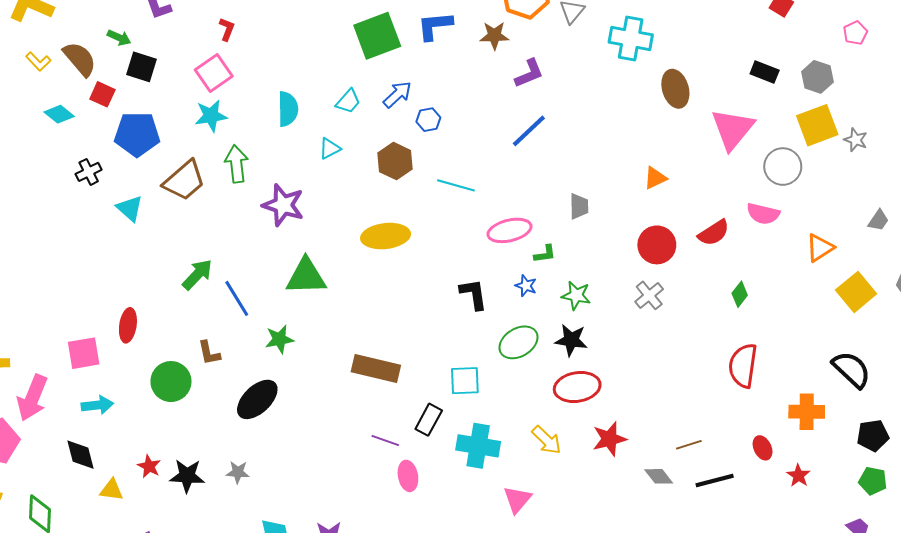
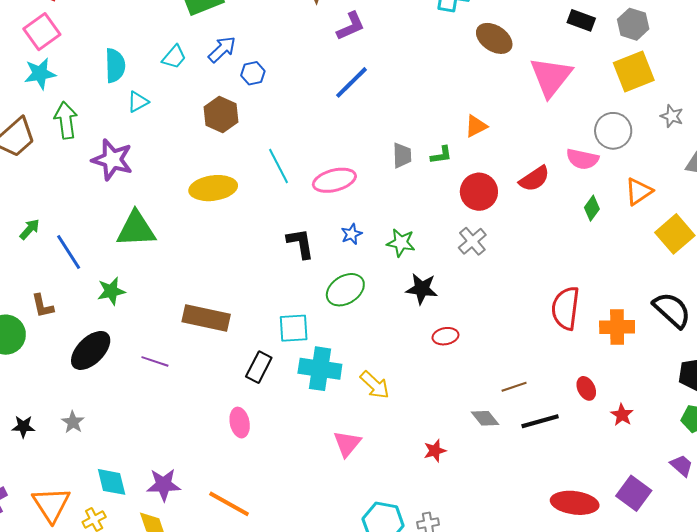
brown ellipse: (675, 89) -> (494, 38), turned -39
gray star: (856, 140) -> (672, 116), moved
cyan triangle: (330, 149) -> (138, 102), moved
gray circle: (783, 167) -> (613, 131), moved
cyan line: (456, 185) -> (278, 166), moved, turned 48
green L-shape: (545, 254) -> (441, 155), moved
green arrow: (197, 275) -> (30, 229), size x0.7
blue star: (526, 286) -> (352, 234), turned 30
green diamond: (740, 294) -> (592, 208), moved
black star: (571, 340) -> (422, 289), moved
red ellipse: (577, 387) -> (445, 336), moved, size x0.6
orange cross: (807, 412) -> (617, 327), moved
red star: (609, 439) -> (435, 451), moved, size x0.7
purple line: (385, 440) -> (155, 361), moved
cyan cross: (478, 446) -> (320, 369), moved
gray star: (238, 472) -> (73, 422), turned 30
black star: (187, 476) -> (23, 427), size x0.7

